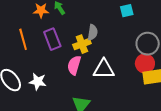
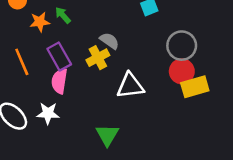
gray semicircle: (93, 32) -> (109, 41), turned -56
pink semicircle: (74, 65) -> (59, 81), moved

